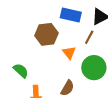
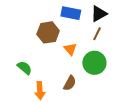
brown line: (89, 37) -> (97, 34), moved

